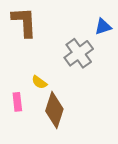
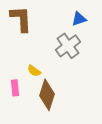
blue triangle: (103, 27) -> (79, 19), moved

